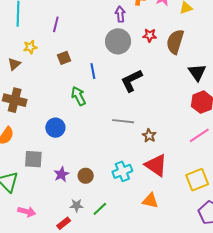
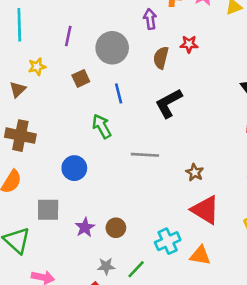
gray circle: (118, 41) -> (112, 48), moved
brown semicircle: (175, 42) -> (161, 58), moved, size x0.7
gray line: (123, 121) -> (145, 155), moved
cyan cross: (122, 171) -> (168, 241), moved

